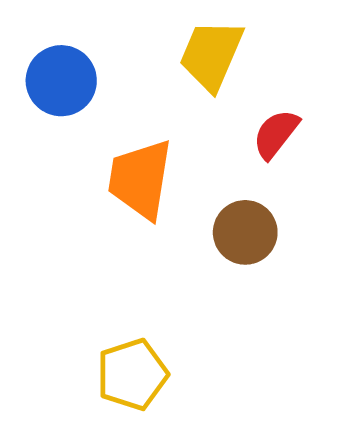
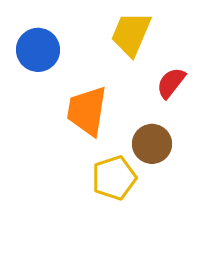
yellow pentagon: (132, 374) -> (114, 178), moved

